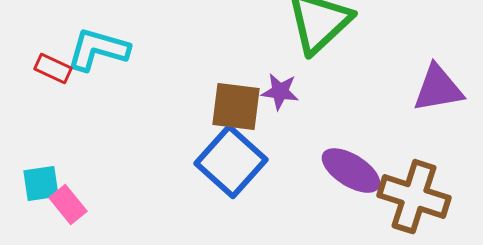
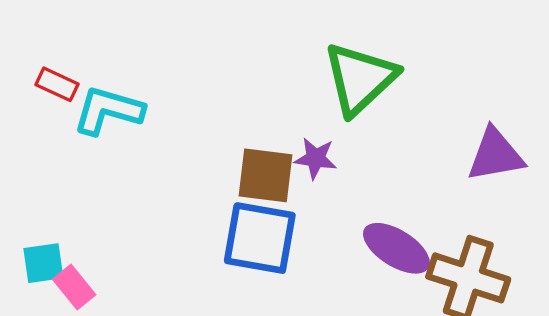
red rectangle: (53, 69) -> (57, 84), moved
blue square: (231, 162) -> (260, 238), turned -32

